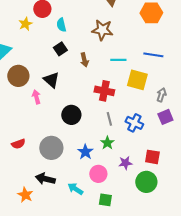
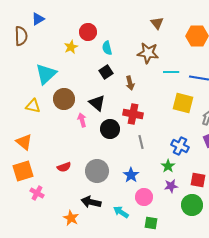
cyan line: (118, 60) -> (171, 72), moved
red cross: (104, 91) -> (133, 114), moved
black circle: (71, 115) -> (110, 129), moved
gray line: (109, 119) -> (141, 142), moved
green star: (107, 143) -> (168, 166), moved

